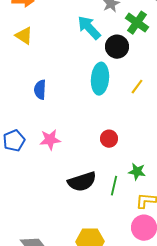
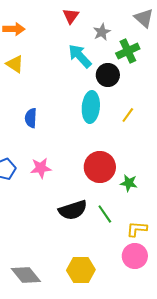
green cross: (137, 23) -> (128, 51), turned 30
red circle: (109, 139) -> (100, 167), size x1.8
green star: (137, 172) -> (129, 183), moved
green line: (114, 186) -> (105, 214), turned -48

